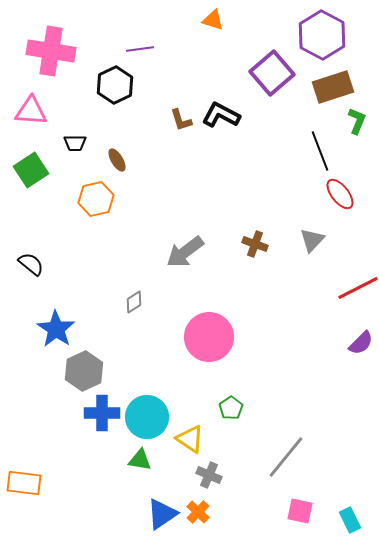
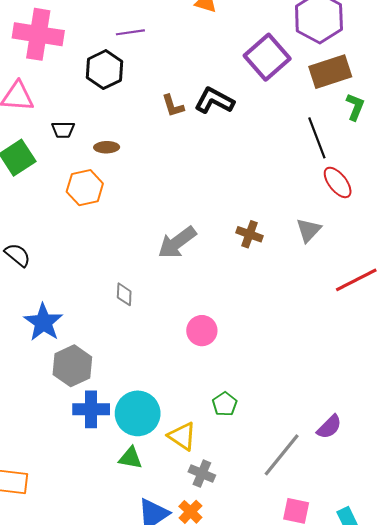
brown ellipse: (117, 160) -> (107, 147), turned -60
gray diamond: (134, 302) -> (124, 294), turned -55
pink circle: (209, 337) -> (202, 331), size x0.6
purple semicircle: (361, 343) -> (329, 427), moved

